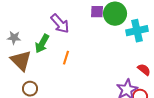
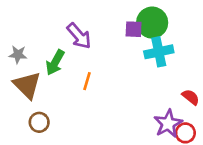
purple square: (97, 12) -> (134, 29), moved
cyan cross: (137, 31) -> (159, 52), moved

